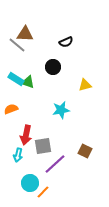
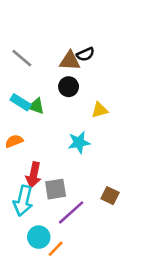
brown triangle: (25, 34) -> (70, 61), moved
yellow triangle: (85, 85) -> (100, 110), moved
cyan arrow: (18, 155) -> (23, 201), size x1.6

